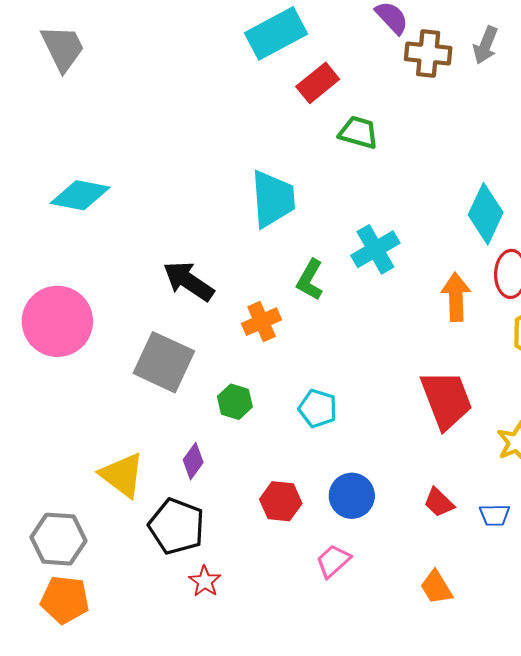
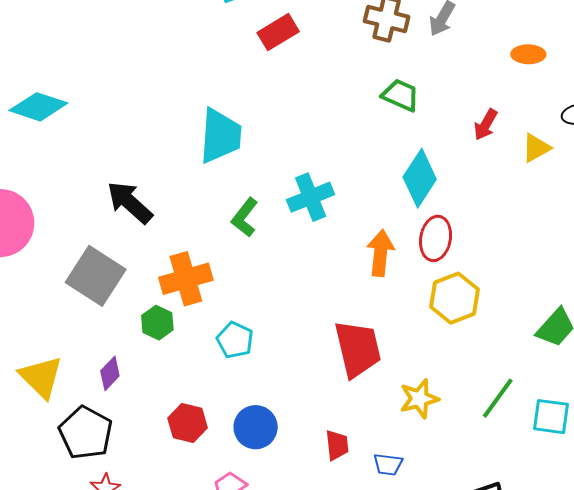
green trapezoid: (358, 132) -> (400, 95), moved
orange cross: (262, 322) -> (186, 279), moved, size x1.4
red trapezoid: (439, 502) -> (337, 445), turned -148

